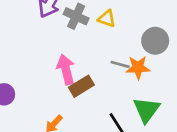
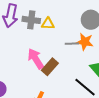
yellow triangle: (107, 19) -> (48, 24), moved
orange star: (138, 67) -> (85, 42), turned 30

